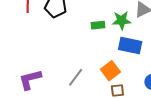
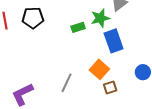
blue rectangle: (130, 46) -> (114, 41), turned 70

